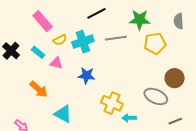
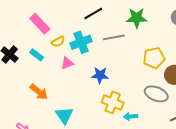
yellow pentagon: (155, 43) -> (154, 58), moved
pink triangle: (56, 63) -> (67, 63), moved, turned -32
blue star: (86, 76) -> (100, 75), moved
cyan triangle: (63, 114) -> (64, 115), turned 30

